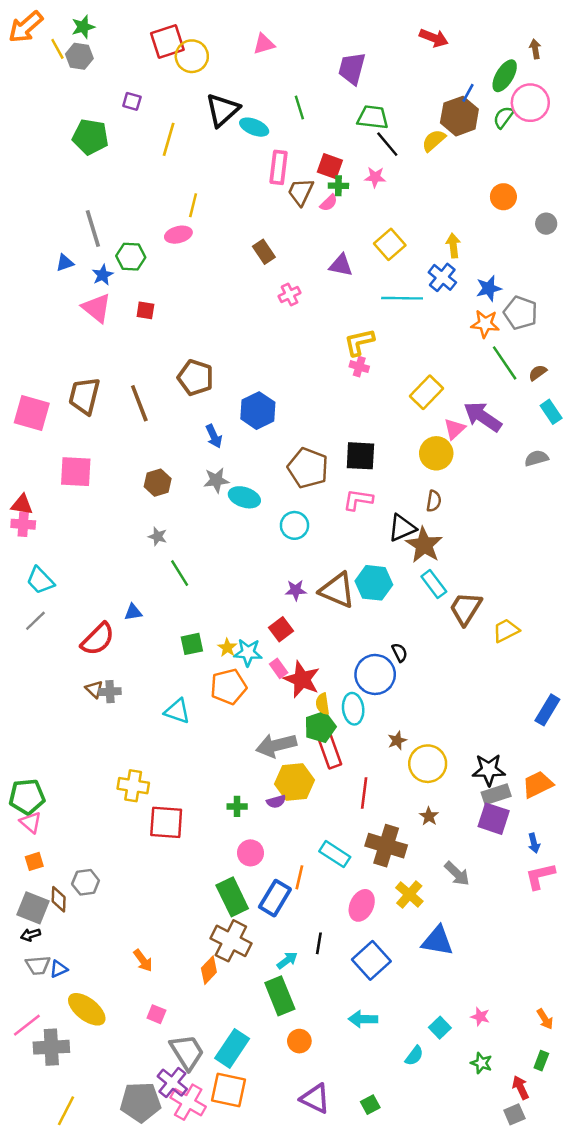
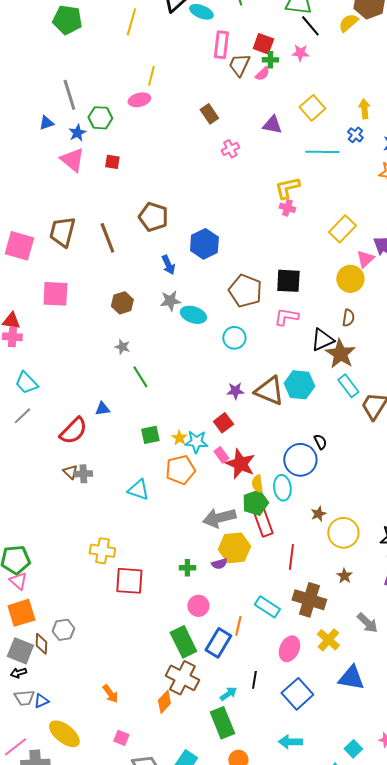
blue cross: (442, 277) -> (355, 135), size x0.7
orange square: (34, 861) -> (21, 613), size x1.8

